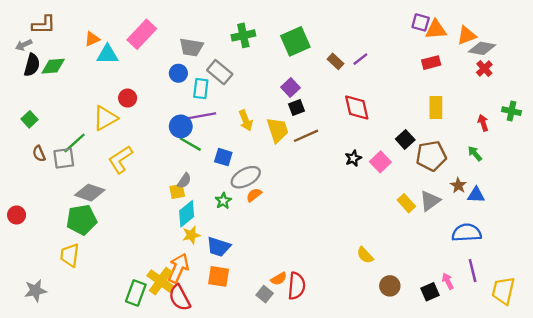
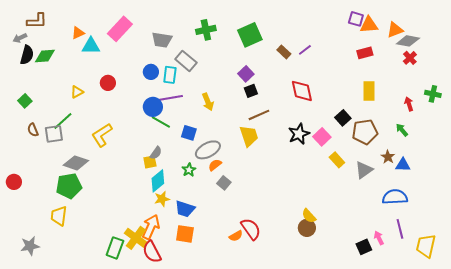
blue circle: (178, 73) -> (151, 72), moved
yellow triangle: (105, 118) -> (77, 92), moved, size x0.6
yellow trapezoid: (278, 130) -> (249, 136), moved
black star: (353, 158) -> (299, 134), size x1.5
yellow rectangle: (406, 203) -> (337, 160), moved
red semicircle: (297, 286) -> (251, 229), moved, turned -40
brown circle: (390, 286) -> (307, 228), moved
gray square: (265, 294) -> (224, 183), moved

